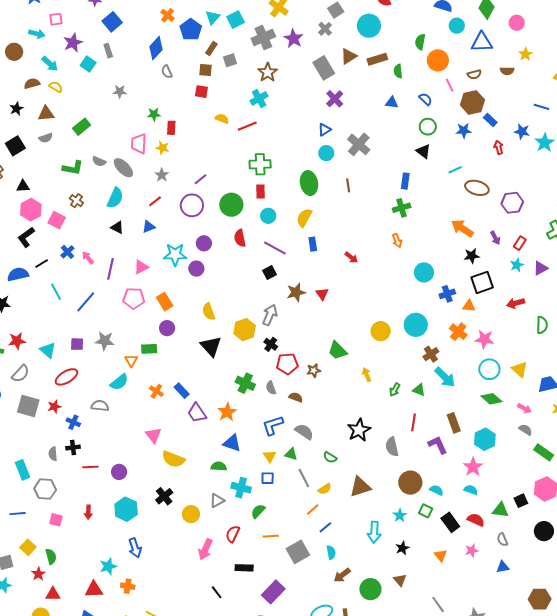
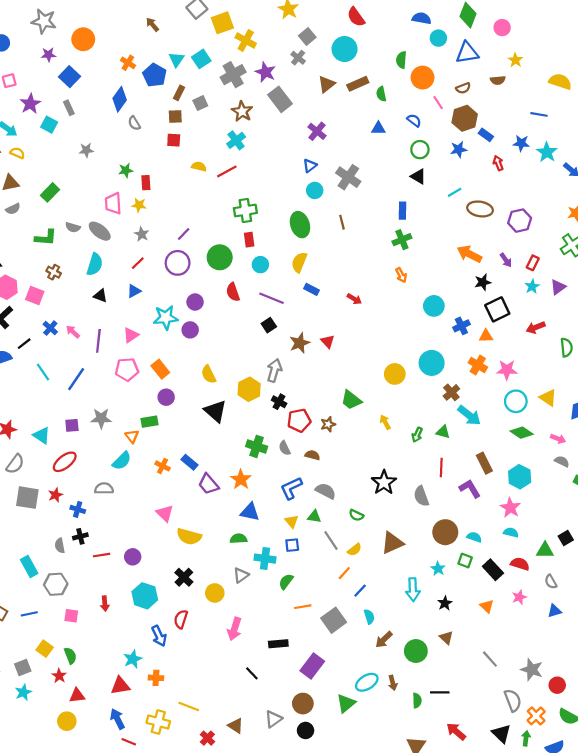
gray rectangle: (324, 68) -> (280, 99), moved
blue rectangle: (313, 244) -> (312, 289), turned -48
red semicircle: (233, 534) -> (181, 619), moved

